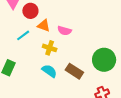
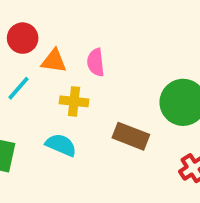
pink semicircle: (64, 31) -> (96, 62), turned 80
cyan semicircle: (49, 71) -> (61, 145), moved

